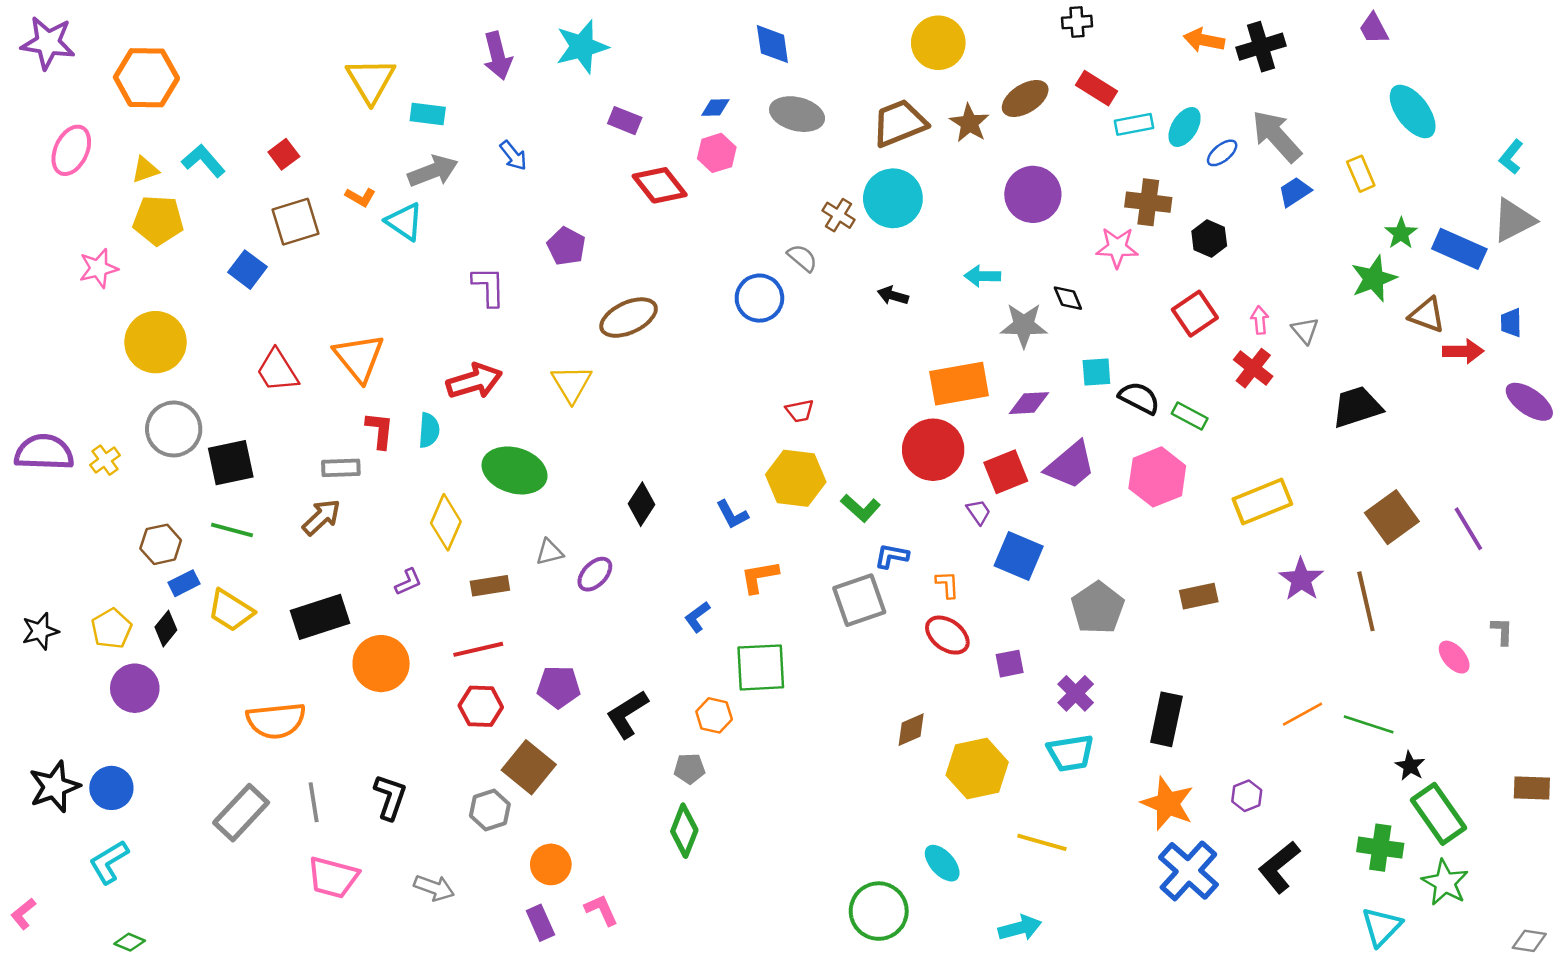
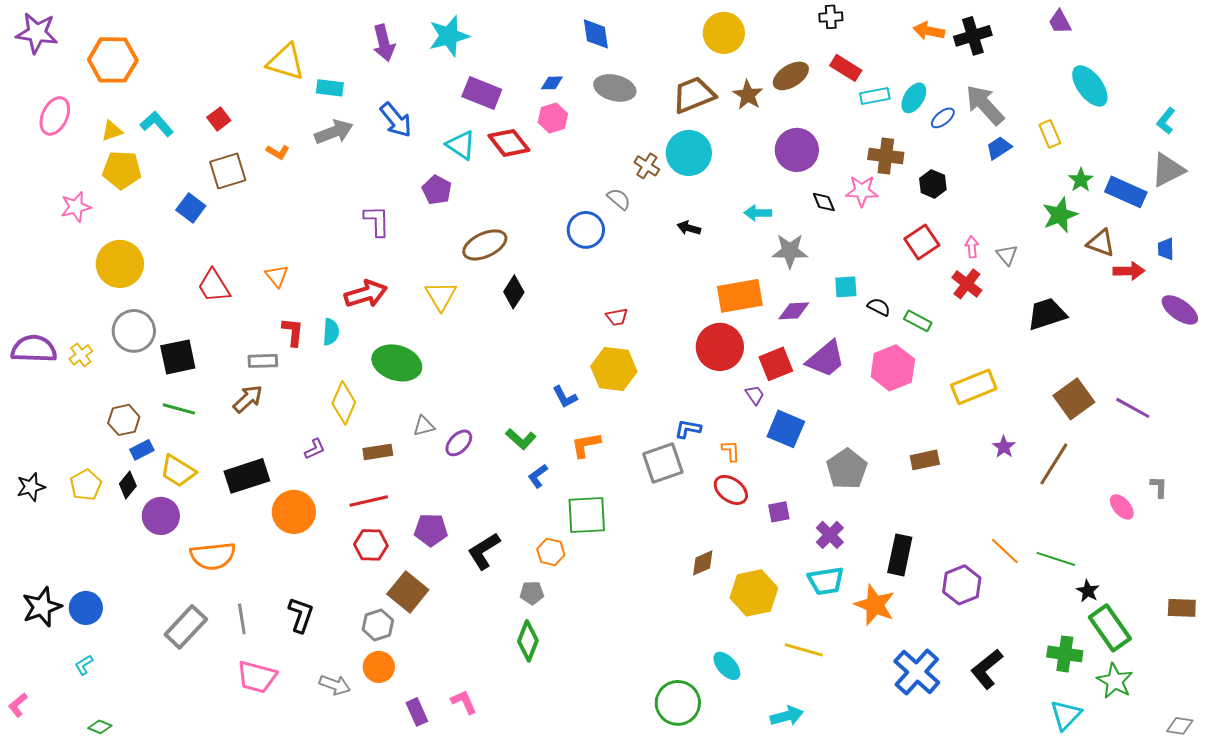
yellow triangle: (371, 80) -> (286, 62), turned -42
purple rectangle: (625, 121) -> (482, 93), size x1.5
blue arrow: (513, 156) -> (396, 120), size x1.5
cyan triangle: (404, 222) -> (461, 145), moved
black diamond: (1068, 298) -> (824, 202), moved
orange triangle: (359, 358) -> (277, 276), size x0.6
black semicircle: (1139, 398) -> (879, 307), size x0.7
black diamond: (642, 504) -> (514, 292), moved
green L-shape: (861, 508) -> (521, 439), moved
purple line: (1468, 529) -> (1133, 408), turned -30
purple star: (1301, 579) -> (1004, 447), size x0.7
brown line: (1366, 601) -> (1054, 464), turned 45
purple circle: (135, 688) -> (161, 516), moved
orange line: (1302, 714) -> (1005, 551), turned 72
purple hexagon: (1247, 796) -> (962, 585), moved, size x1.6
orange star: (1168, 804) -> (875, 605), moved
cyan L-shape: (109, 862) -> (84, 665), size x0.6
orange circle: (551, 864) -> (379, 667), moved

